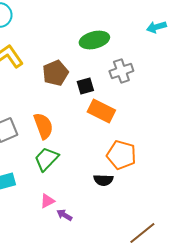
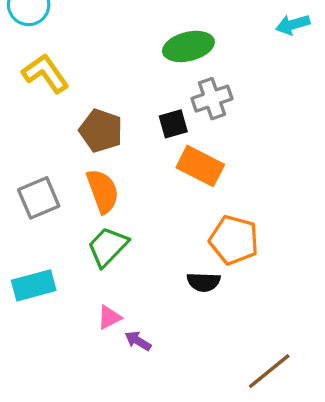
gray cross: (121, 71) -> (212, 99), moved
brown pentagon: (55, 73) -> (101, 131), moved, turned -30

